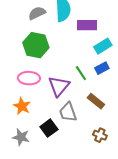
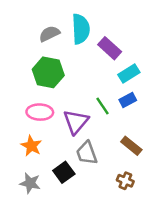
purple rectangle: (87, 25) -> (110, 48), turned 42
brown rectangle: (96, 101) -> (131, 146), moved

